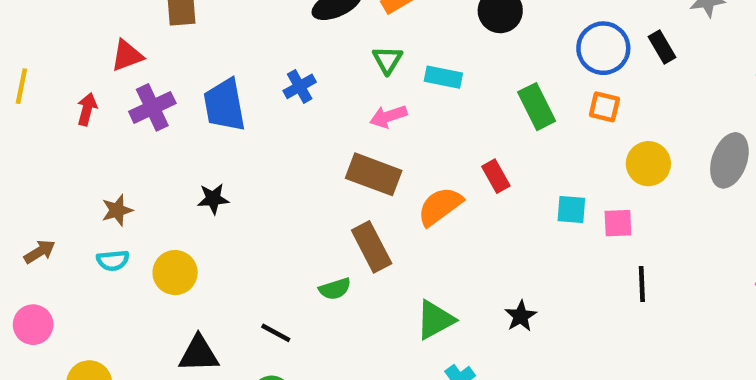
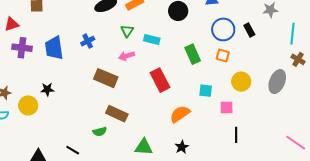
purple cross: (152, 107) -> (22, 48), turned 30
brown rectangle: (374, 174) -> (106, 78), moved
red rectangle: (496, 176) -> (160, 80), moved, size x1.6
orange semicircle: (440, 206) -> (180, 114), moved
cyan square: (571, 209) -> (206, 91), moved
brown rectangle: (372, 247) -> (117, 114), turned -40
yellow circle: (175, 273) -> (28, 105), moved
green triangle: (435, 320) -> (144, 147), turned 30

